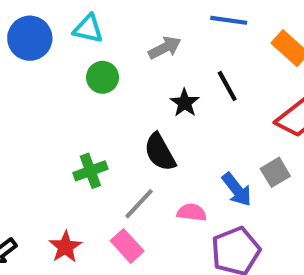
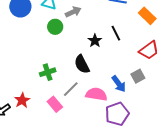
gray arrow: (165, 48) -> (73, 12), moved
pink semicircle: (192, 212) -> (96, 94), size x1.5
pink rectangle: (127, 246) -> (55, 104), moved
red star: (65, 247) -> (22, 100), moved

